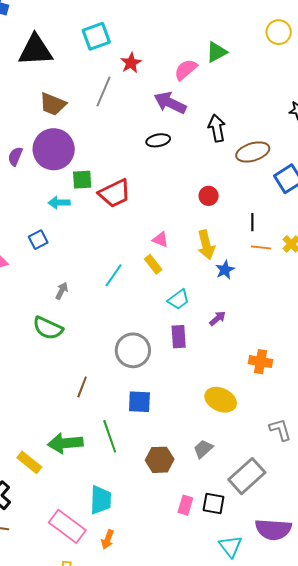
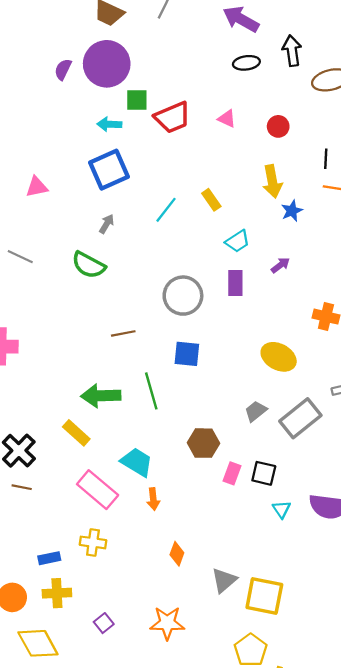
black ellipse: (158, 140) -> (246, 63), moved
blue square: (38, 240) -> (109, 170), moved, size x1.8
pink triangle: (160, 240) -> (227, 119), moved
brown line: (82, 387) -> (123, 333), turned 55
brown hexagon: (160, 460) -> (203, 443), moved
yellow rectangle: (29, 462) -> (76, 433), moved
gray rectangle: (247, 476) -> (300, 418), moved
cyan trapezoid: (101, 500) -> (137, 462), turned -64
orange arrow: (108, 539) -> (153, 499), moved, turned -30
cyan triangle: (230, 546) -> (282, 509), moved, size x0.7

